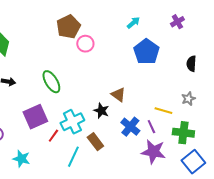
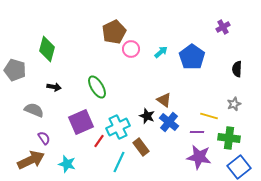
cyan arrow: (133, 23) -> (161, 52), moved
blue cross: (130, 127) -> (169, 122), moved
purple line: (151, 127) -> (197, 132), turned -64

